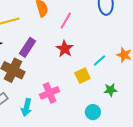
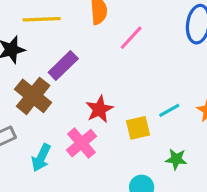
red star: (65, 49) -> (99, 109), moved
pink cross: (50, 93) -> (82, 143), turned -30

